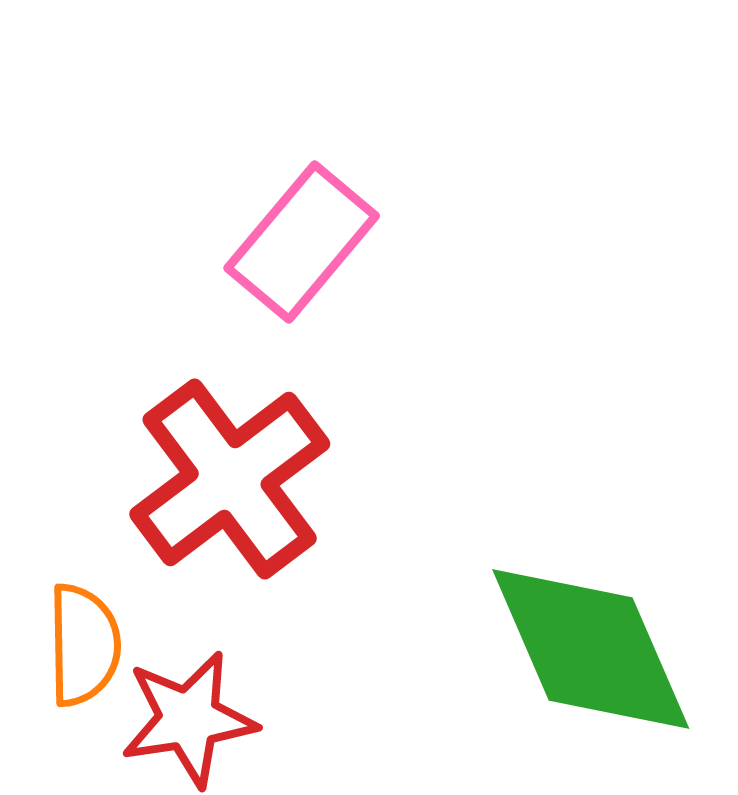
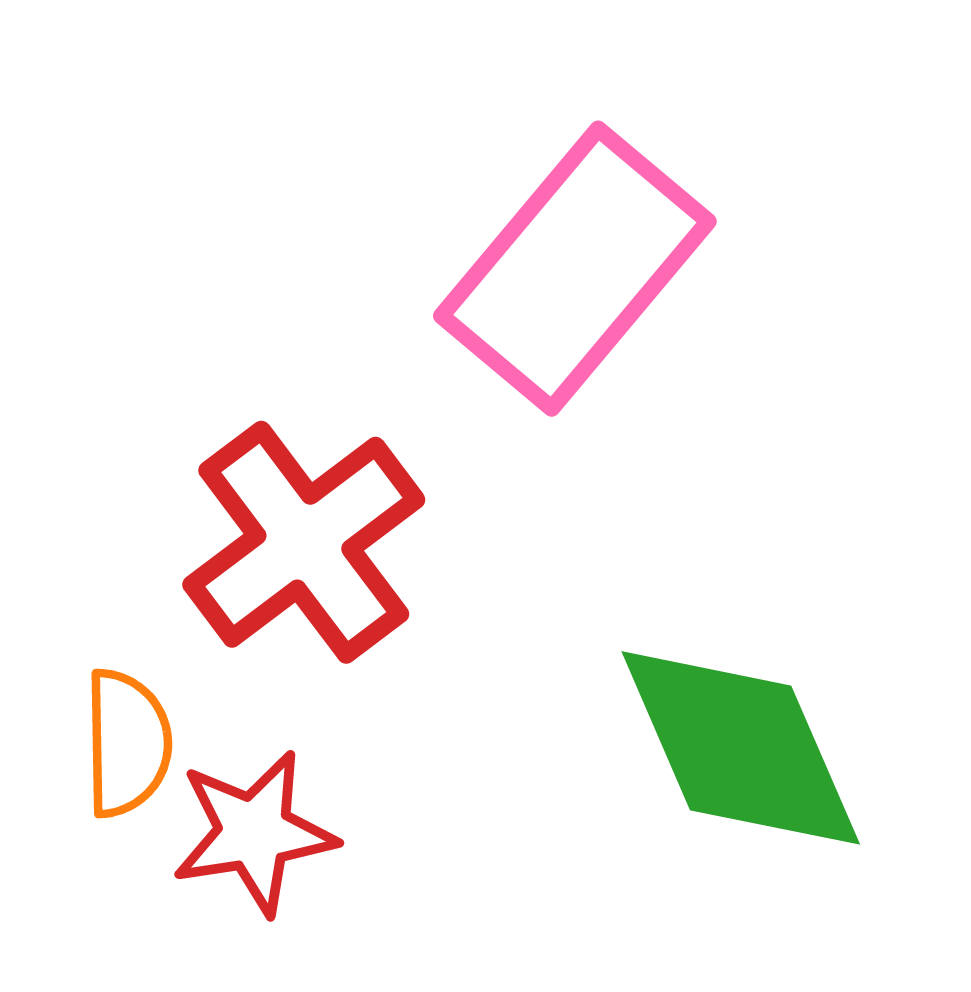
pink rectangle: (302, 242) -> (575, 269), moved, size x1.5

